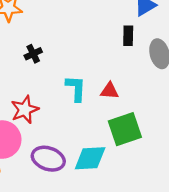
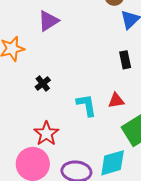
black rectangle: (128, 36) -> (125, 60), moved

